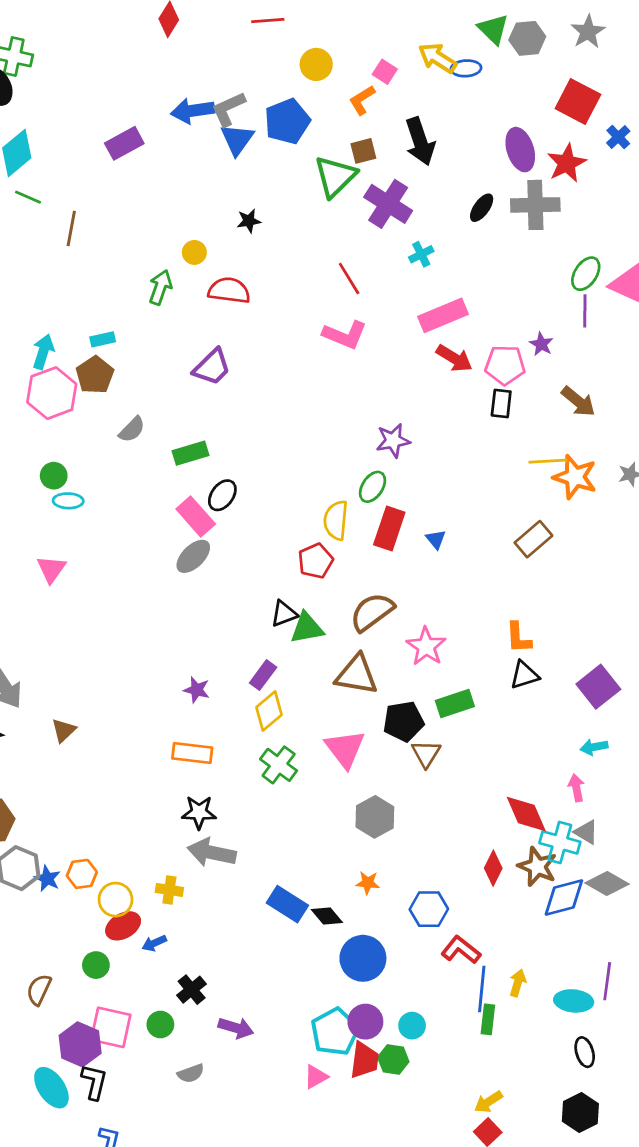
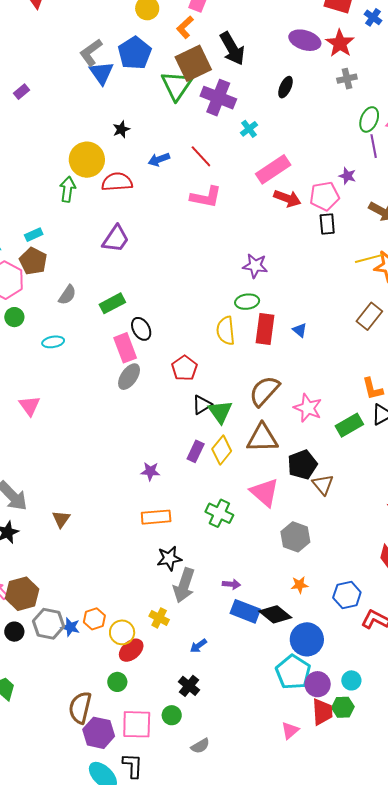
blue arrow: (193, 111) -> (159, 159), moved, size x0.7
purple rectangle: (124, 143) -> (21, 92), size x0.6
purple ellipse: (520, 150) -> (305, 40), turned -44
brown square: (363, 151) -> (193, 63), size x1.8
gray cross: (535, 205) -> (347, 79), moved, size x0.6
yellow circle: (194, 252) -> (87, 160), size x2.0
purple star: (393, 441) -> (255, 266), turned 30
green circle: (54, 476) -> (14, 317), moved
green ellipse: (373, 487) -> (247, 302), turned 60
black ellipse: (222, 495) -> (141, 329), turned -55
cyan ellipse: (68, 501) -> (53, 342), moved
pink rectangle: (196, 517) -> (125, 348), turned 32
red pentagon: (316, 561) -> (184, 368), moved
green triangle: (307, 628) -> (220, 412), turned -44
green rectangle: (455, 703) -> (349, 425), moved
yellow diamond: (269, 711) -> (222, 450), moved
gray arrow: (212, 853) -> (184, 585), turned -72
yellow cross: (169, 890) -> (159, 618), turned 30
black diamond: (327, 916) -> (275, 614), size x1.4
blue arrow: (154, 943) -> (198, 646), moved
brown semicircle: (39, 990) -> (80, 708), size x1.4
purple arrow: (236, 1028) -> (231, 584), moved, size x0.7
cyan pentagon: (335, 1032) -> (293, 672), moved
purple hexagon: (80, 1044) -> (99, 733), moved

